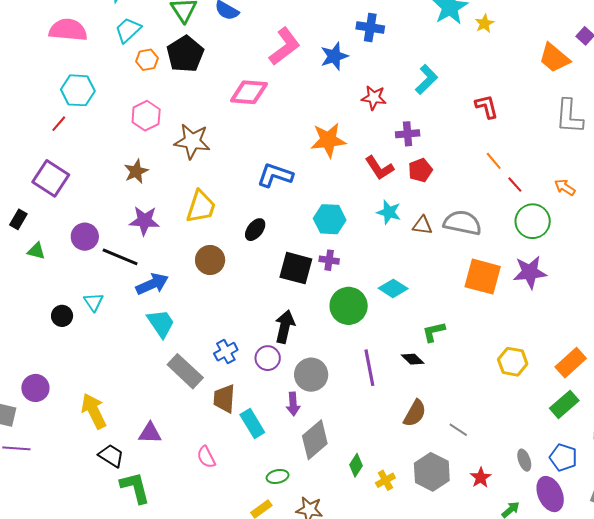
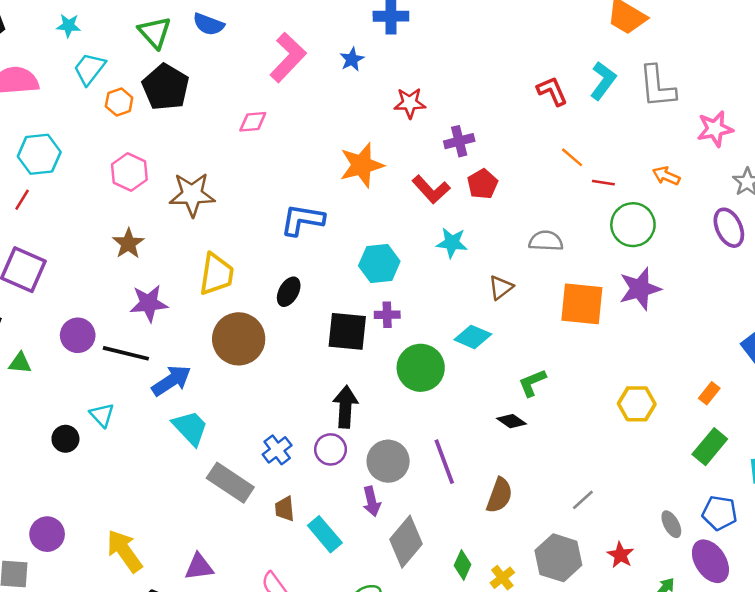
blue star: (334, 56) -> (352, 59), size x0.7
cyan L-shape: (426, 79) -> (603, 81), moved
pink diamond: (249, 92) -> (253, 122), size x0.6
red line: (515, 185) -> (603, 183), turned -30
gray semicircle: (463, 223) -> (546, 241), size x0.7
brown triangle: (422, 225) -> (501, 287), moved, turned -35
brown circle: (210, 260) -> (239, 339), size x1.4
orange rectangle: (571, 363) -> (709, 393), size x0.6
purple line: (369, 368) -> (444, 462), moved
brown trapezoid: (224, 399) -> (285, 509), size x0.7
brown semicircle: (415, 413) -> (499, 495), moved
gray line: (458, 430) -> (583, 500), turned -66

